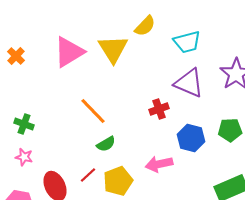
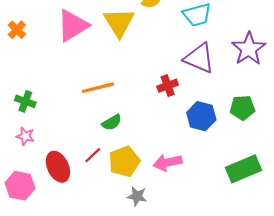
orange line: (93, 111) -> (98, 88), turned -60
pink arrow: (159, 164) -> (168, 163), moved

